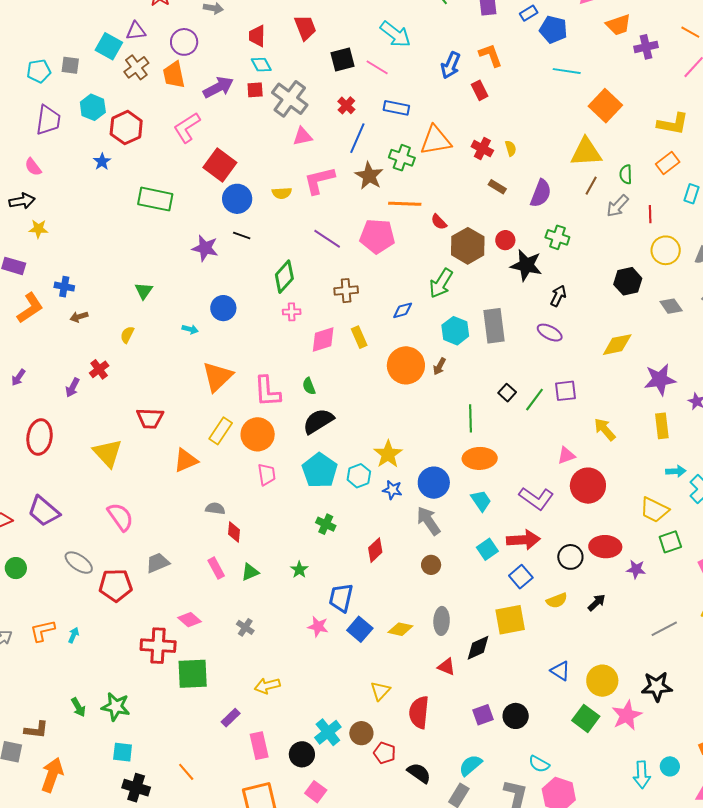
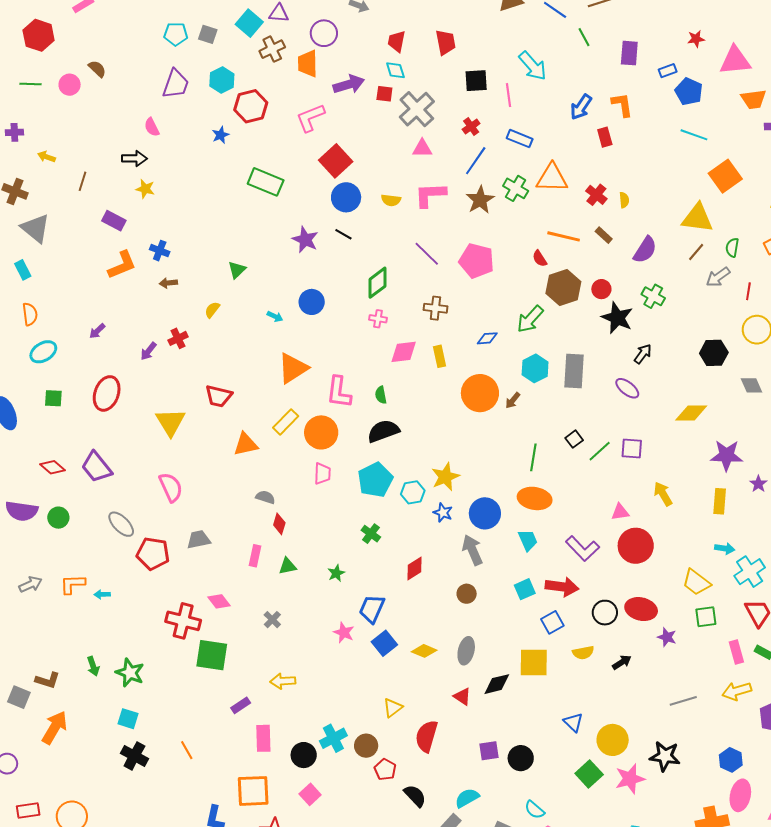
pink line: (377, 67) -> (508, 95), turned 40
orange line: (405, 204) -> (564, 236), moved
pink rectangle: (216, 568) -> (255, 556), turned 30
cyan arrow: (74, 635) -> (102, 594), turned -126

